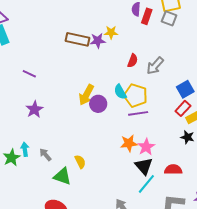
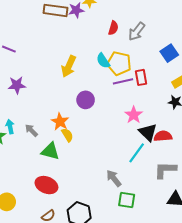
purple circle: (98, 104) -> (86, 100), moved
red rectangle: (183, 108) -> (141, 77), moved, turned -49
purple star: (34, 109) -> (17, 85), turned 30
orange star: (129, 143) -> (60, 122), moved, turned -30
black triangle: (144, 166) -> (148, 132), moved

